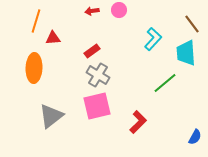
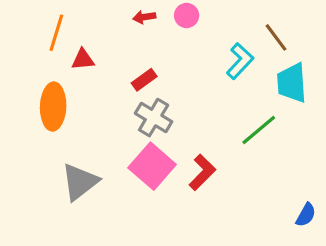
brown line: (192, 24) -> (276, 37), moved
pink square: (97, 106) -> (152, 166), turned -36
red L-shape: (138, 122) -> (202, 172), moved

